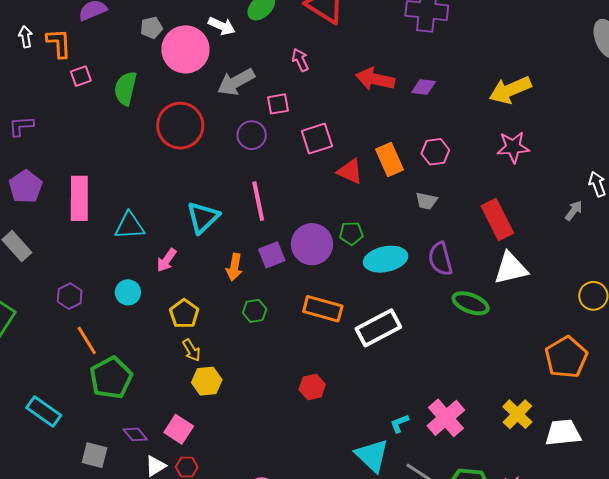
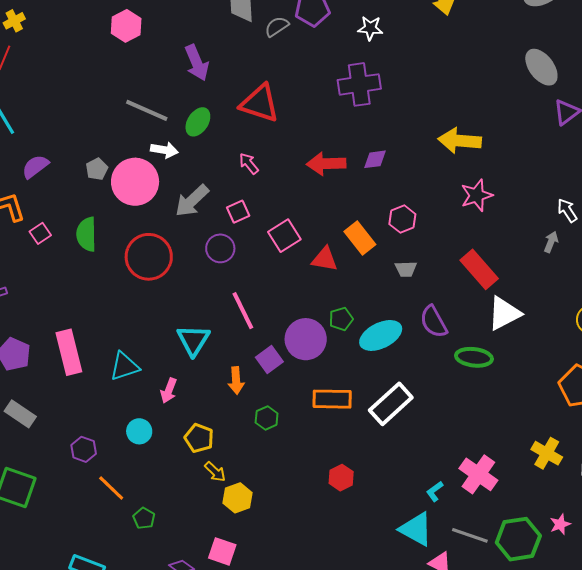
yellow arrow: (510, 90) -> (460, 141), turned 42
green pentagon: (111, 378) -> (144, 518), size x0.5

